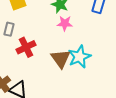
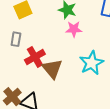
brown triangle: (61, 59) -> (52, 69), moved

